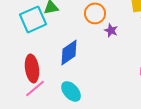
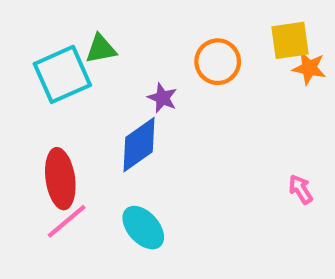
orange circle: (95, 13) -> (218, 62), moved
purple star: (111, 30) -> (162, 98), moved

